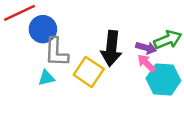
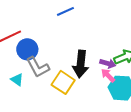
gray L-shape: (56, 52) -> (38, 67), turned -30
cyan triangle: (46, 78) -> (17, 80), moved, turned 48

